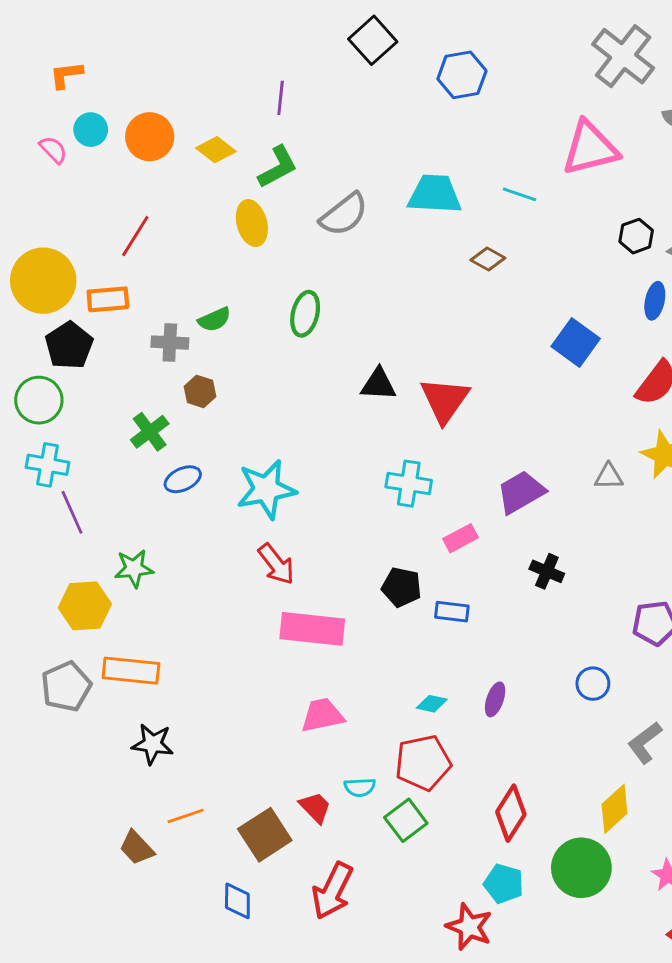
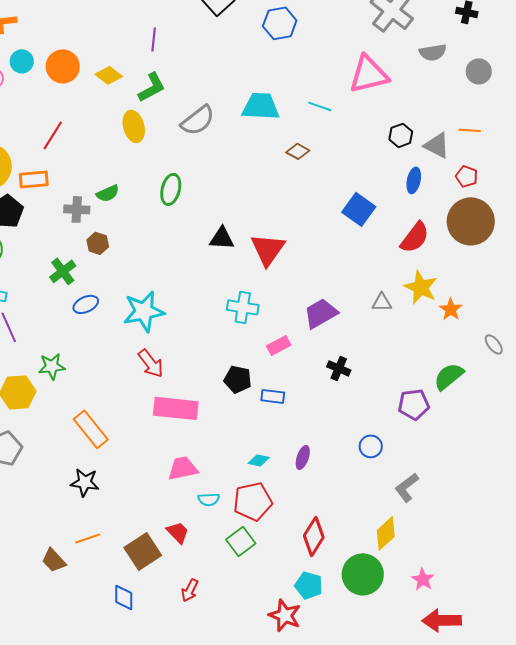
orange rectangle: (131, 671) -> (91, 429), moved, turned 45
black star: (153, 744) -> (85, 482), moved
cyan semicircle: (360, 787) -> (209, 499), moved
red arrow: (332, 891) -> (190, 590), size x0.6

